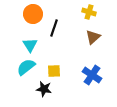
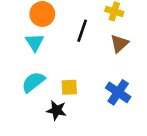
black line: (54, 28) -> (82, 31), moved
cyan triangle: (30, 45) -> (35, 42), moved

